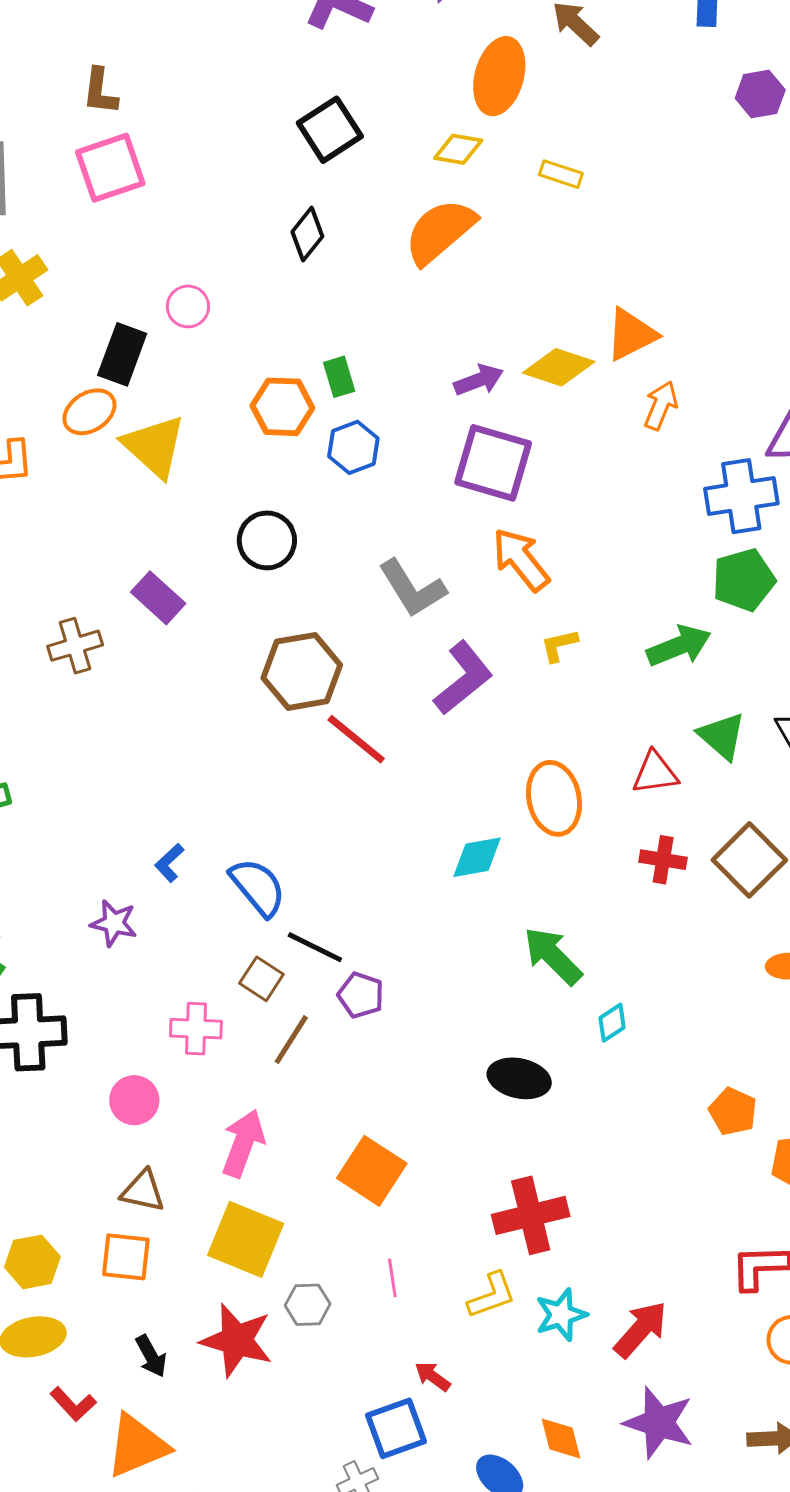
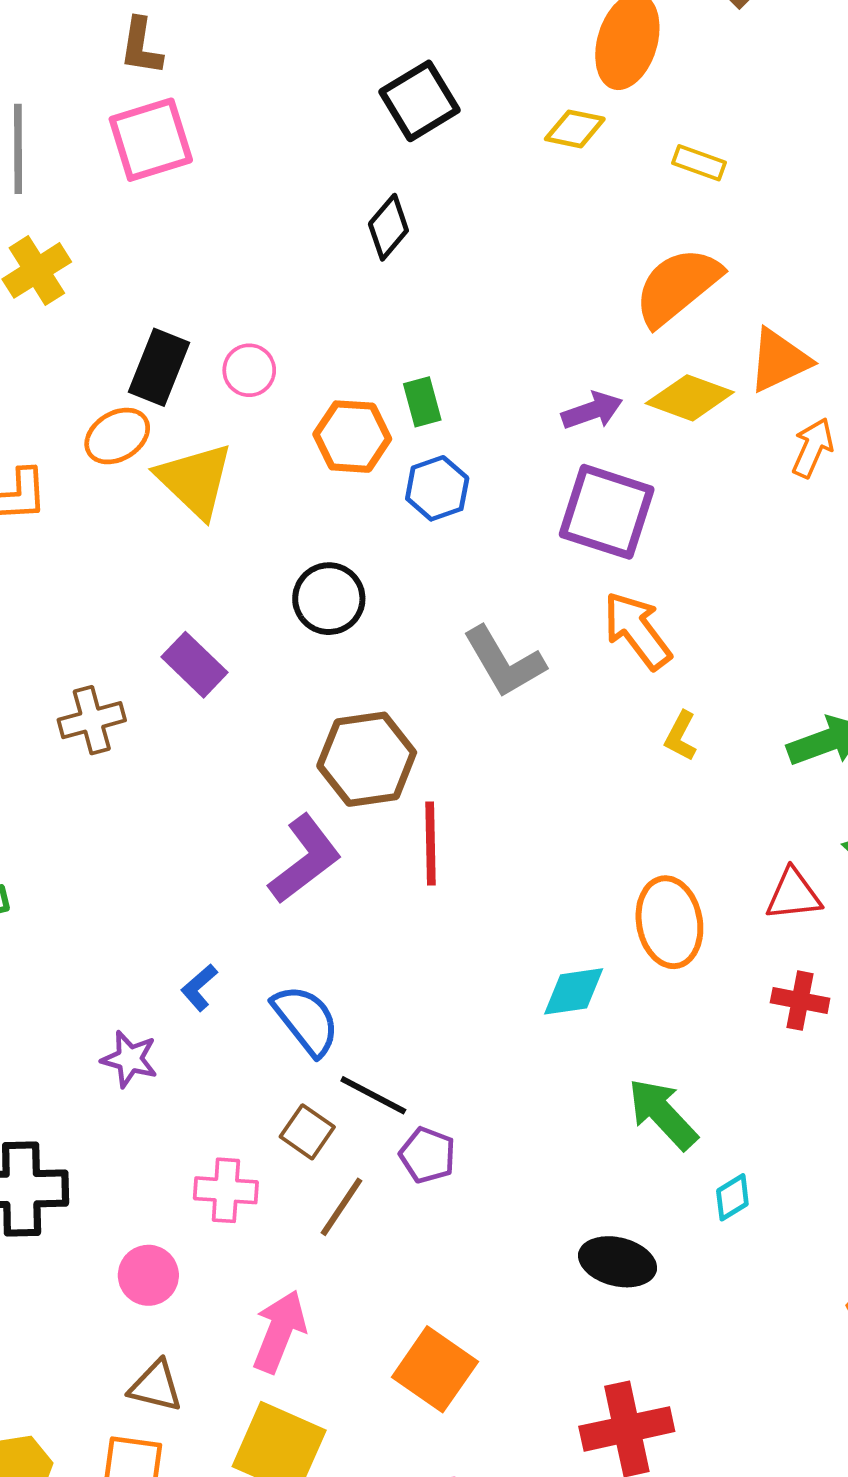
orange semicircle: (440, 232) -> (677, 286), moved
pink circle: (188, 306) -> (249, 370), moved
yellow L-shape: (559, 645) -> (681, 736), turned -51
purple L-shape: (463, 678) -> (305, 859), moved
red line: (356, 739) -> (431, 843), turned 48

